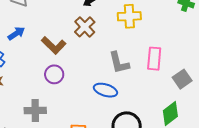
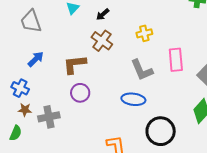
yellow cross: (129, 16) -> (144, 33), moved, size x0.7
brown L-shape: (54, 45) -> (75, 64), turned 140
gray cross: (35, 110) -> (49, 117), moved

